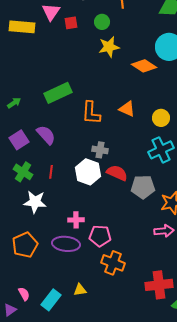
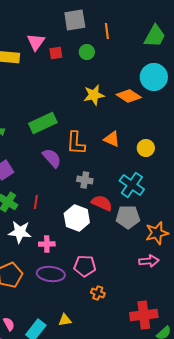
yellow star: (109, 47) -> (94, 95), moved
purple semicircle: (46, 135) -> (52, 158), moved
cyan cross: (161, 150) -> (132, 185), moved, turned -30
white hexagon: (88, 172) -> (77, 218), moved
pink cross: (76, 220) -> (47, 244), moved
orange cross: (113, 263) -> (98, 293), size x0.6

